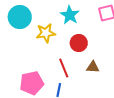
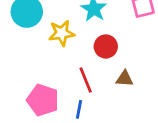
pink pentagon: (32, 83) -> (43, 100), turned 30

